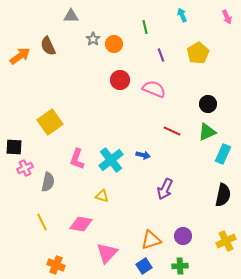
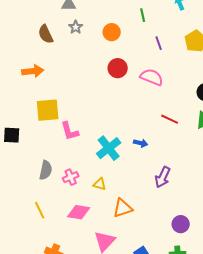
gray star: (93, 39) -> (76, 27), moved
orange arrow: (20, 56) -> (33, 71), moved, turned 30
yellow square: (50, 122) -> (48, 110), turned 30
pink L-shape: (77, 159) -> (70, 131), moved, turned -35
pink cross: (25, 168) -> (71, 177), moved
orange triangle: (151, 240) -> (123, 208), moved

